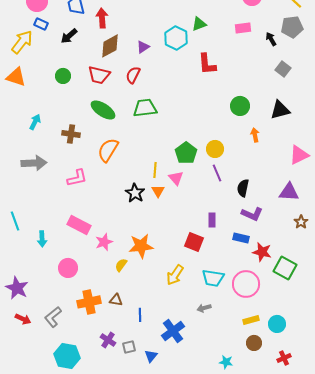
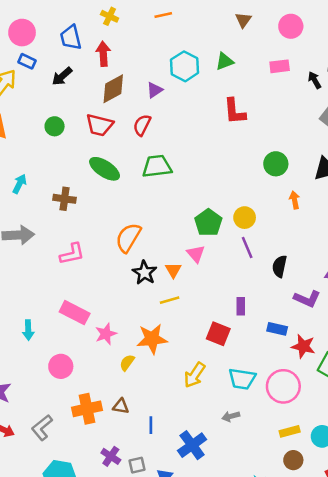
cyan hexagon: (176, 38) -> (185, 66), moved
orange semicircle: (108, 150) -> (128, 238), moved
yellow line: (155, 170) -> (170, 300), moved, turned 70
purple L-shape: (252, 214) -> (307, 299), moved

